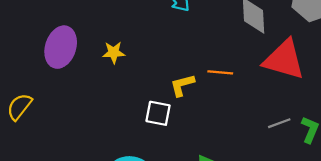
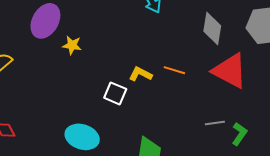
yellow star: (114, 52) -> (72, 45), moved
yellow L-shape: (182, 85) -> (140, 74), turned 30

